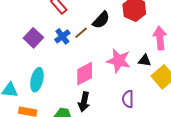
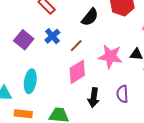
brown line: (81, 33) -> (76, 46), moved
black arrow: (84, 102) -> (94, 98), moved

